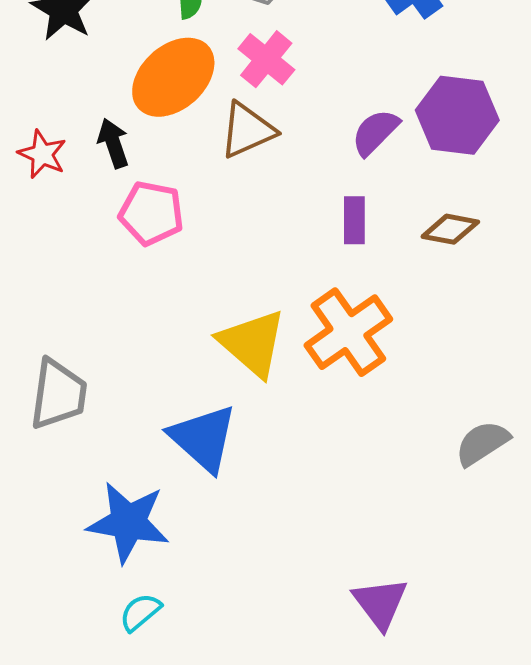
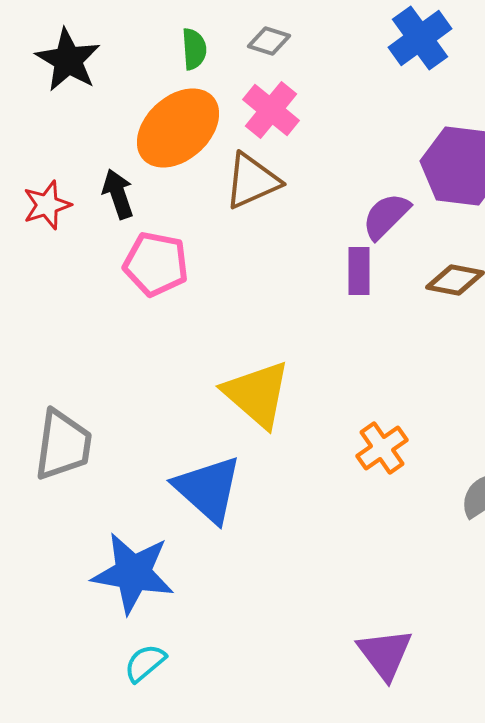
purple semicircle: (375, 132) -> (386, 216), moved
red star: (42, 154) -> (47, 205), turned 30
orange cross: (348, 332) -> (382, 448), moved, size x0.6

